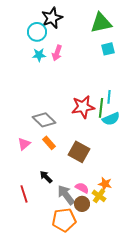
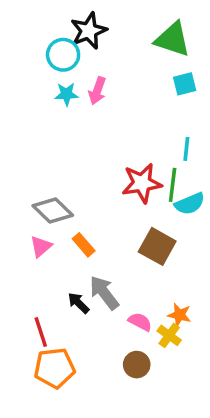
green triangle: (101, 23) -> (173, 39), turned 30
cyan line: (109, 97) -> (186, 149), moved
gray diamond: (44, 120) -> (53, 211), moved
brown square: (79, 152) -> (157, 246), moved
gray arrow: (66, 195) -> (104, 293), moved
brown circle: (82, 204) -> (137, 365), moved
orange pentagon: (64, 220) -> (55, 368), moved

